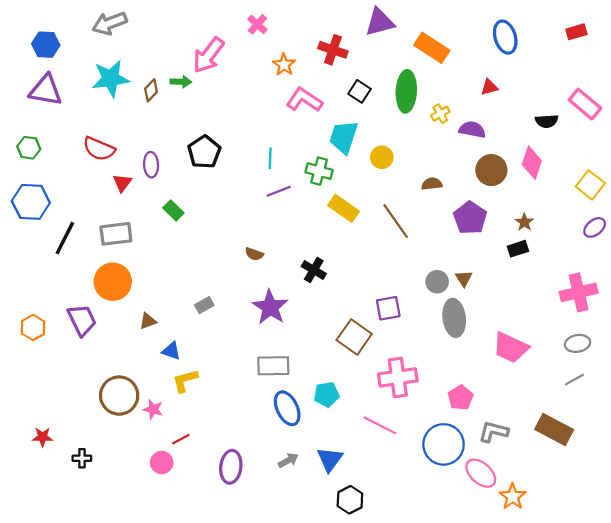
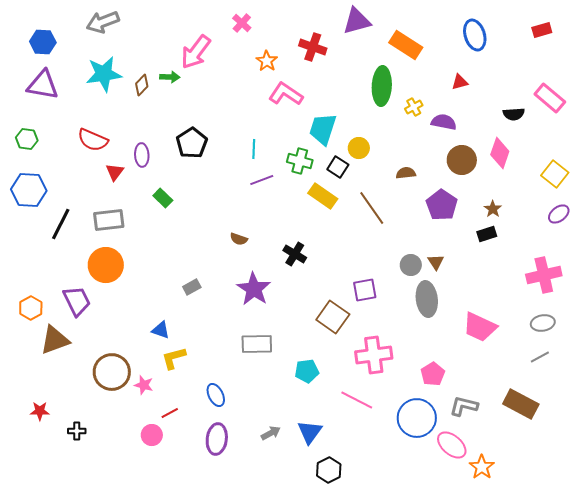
black square: (359, 91) -> (338, 167), moved
brown triangle: (148, 321) -> (55, 340), moved, size x1.8
blue ellipse: (287, 408) -> (216, 395), moved, size x0.7

